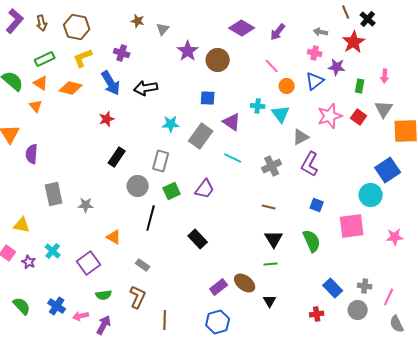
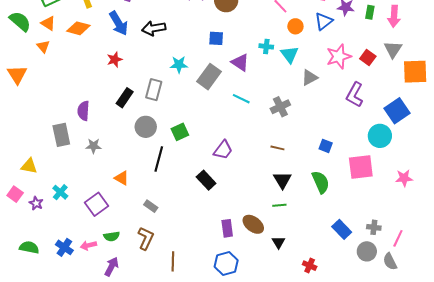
pink arrow: (385, 76) -> (394, 16), size x1.5
green rectangle: (360, 86) -> (370, 12), moved
purple semicircle: (32, 154) -> (83, 111), moved
gray rectangle: (161, 161) -> (154, 90), moved
purple L-shape: (310, 164) -> (355, 95), moved
purple trapezoid: (205, 189) -> (223, 150), moved
purple rectangle: (219, 287) -> (227, 228), turned -60
green semicircle: (22, 306) -> (29, 247), turned -36
red cross: (317, 314) -> (310, 266), moved, turned 32
pink arrow: (81, 316) -> (88, 245), moved
gray semicircle: (397, 324) -> (390, 261), moved

